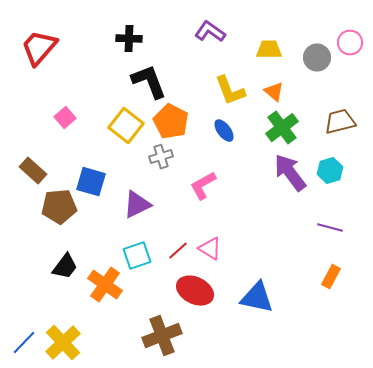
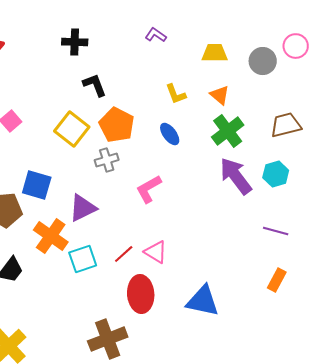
purple L-shape: (210, 32) -> (156, 35), size x0.7
black L-shape: (149, 82) -> (95, 85), size x0.7
yellow L-shape: (230, 91) -> (176, 94), size x0.7
orange cross: (105, 285) -> (51, 236), moved
red ellipse: (195, 291) -> (141, 294), turned 60

